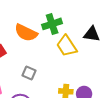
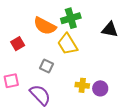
yellow trapezoid: (67, 46) -> (68, 44), moved

